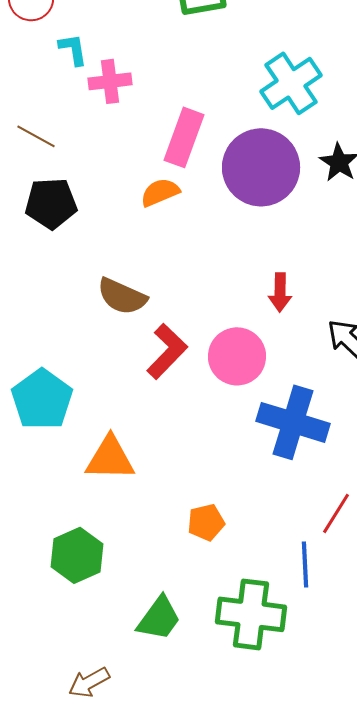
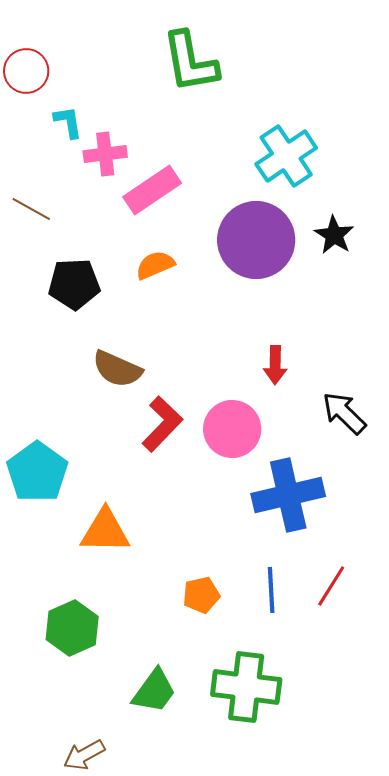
pink rectangle: (184, 137) -> (152, 190), moved, turned 36
black pentagon: (51, 203) -> (74, 284), moved
blue cross: (293, 422) -> (288, 495), turned -30
blue line: (305, 564) -> (271, 590), moved

